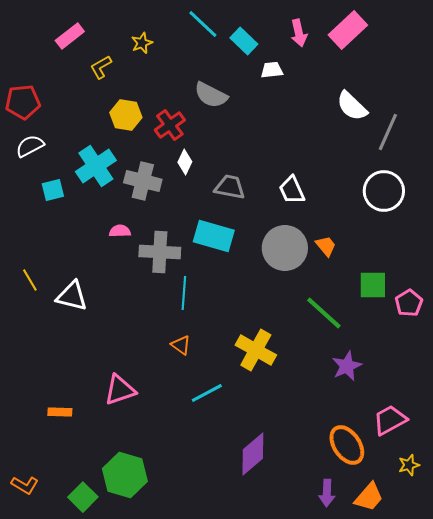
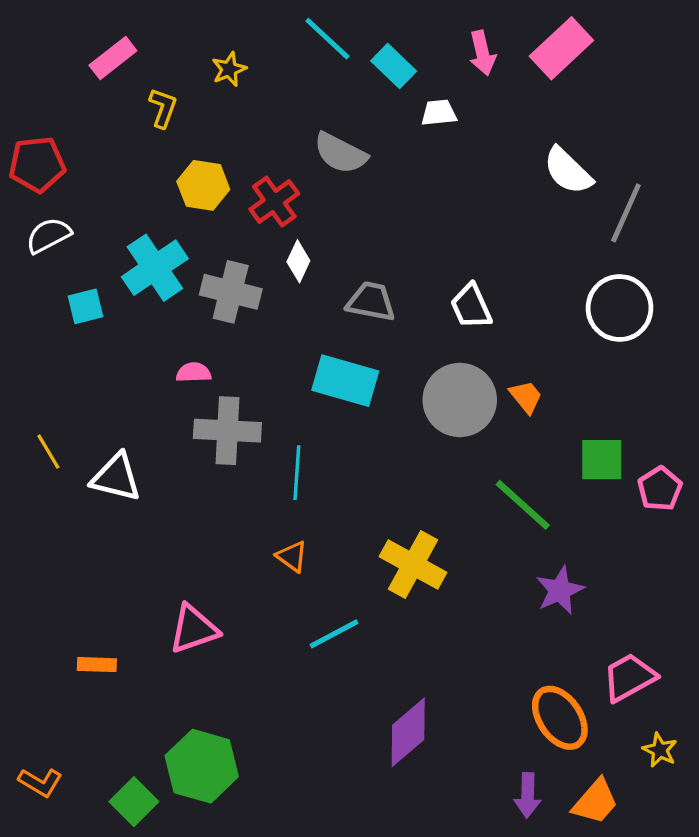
yellow L-shape: (101, 67) -> (163, 108), turned 140
gray cross: (160, 252) -> (227, 431), moved
yellow star: (409, 465) -> (660, 750), turned -30

